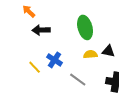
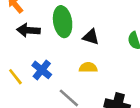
green ellipse: (85, 27) -> (63, 22), moved
black triangle: (108, 51) -> (91, 37), moved

